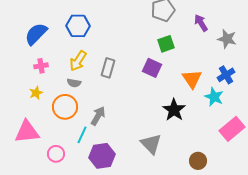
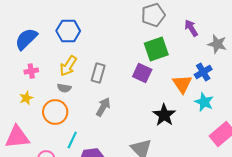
green square: (166, 44) -> (156, 49), size x1.4
blue cross: (226, 75) -> (203, 72), moved
gray arrow: (98, 116) -> (103, 107), moved

